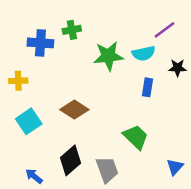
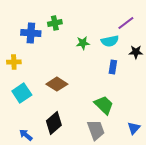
green star: (108, 56) -> (83, 43), size x0.6
gray trapezoid: (107, 170) -> (96, 130), moved

